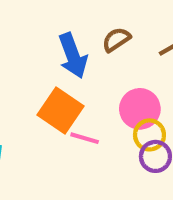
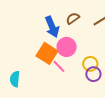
pink circle: (140, 109) -> (67, 47), moved
pink line: (85, 138) -> (59, 66), turned 32

